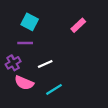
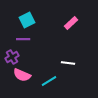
cyan square: (30, 22) -> (27, 20), turned 35
white line: (45, 64) -> (68, 63), moved, turned 32

